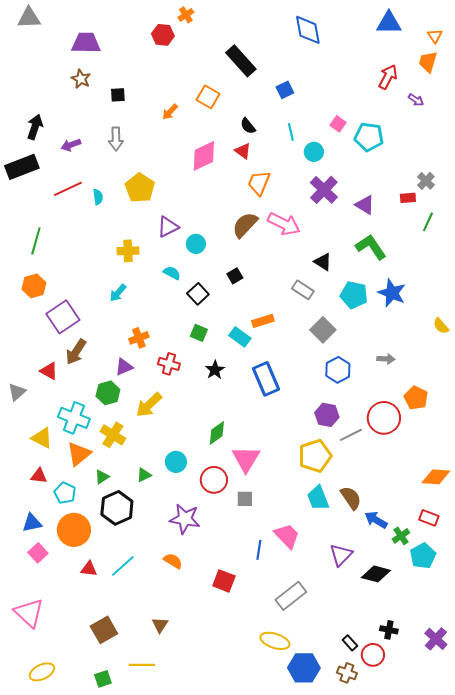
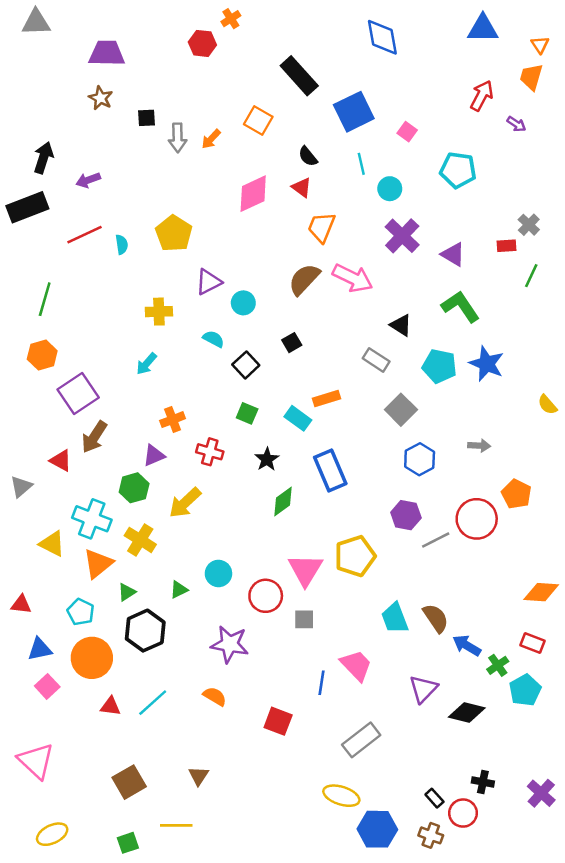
blue square: (285, 90) -> (354, 112), size x1.8
pink square: (338, 124) -> (407, 132), moved
gray arrow: (116, 139) -> (178, 138), moved
green diamond: (217, 433) -> (283, 501), moved
yellow pentagon: (315, 456) -> (355, 556), moved
red triangle: (39, 476) -> (21, 605), moved

